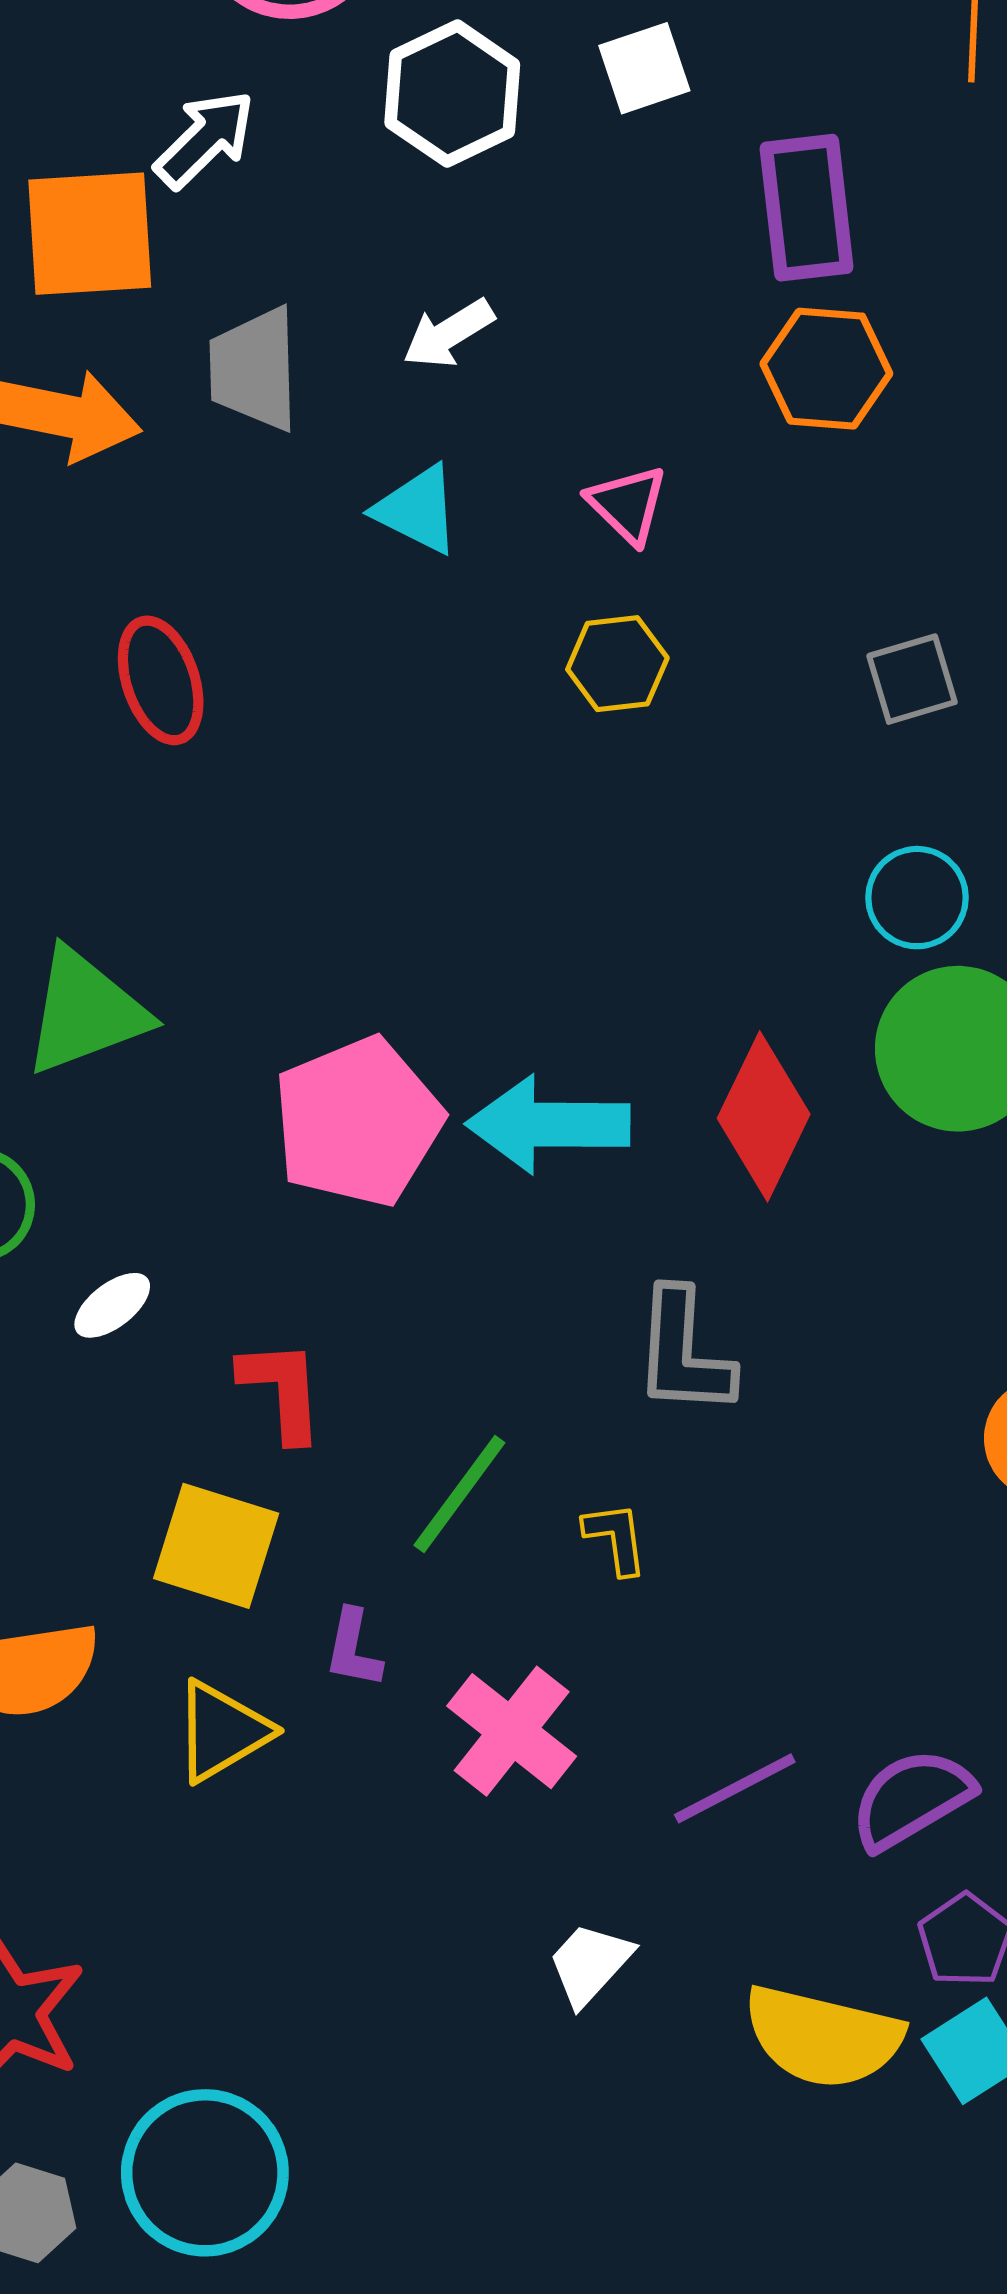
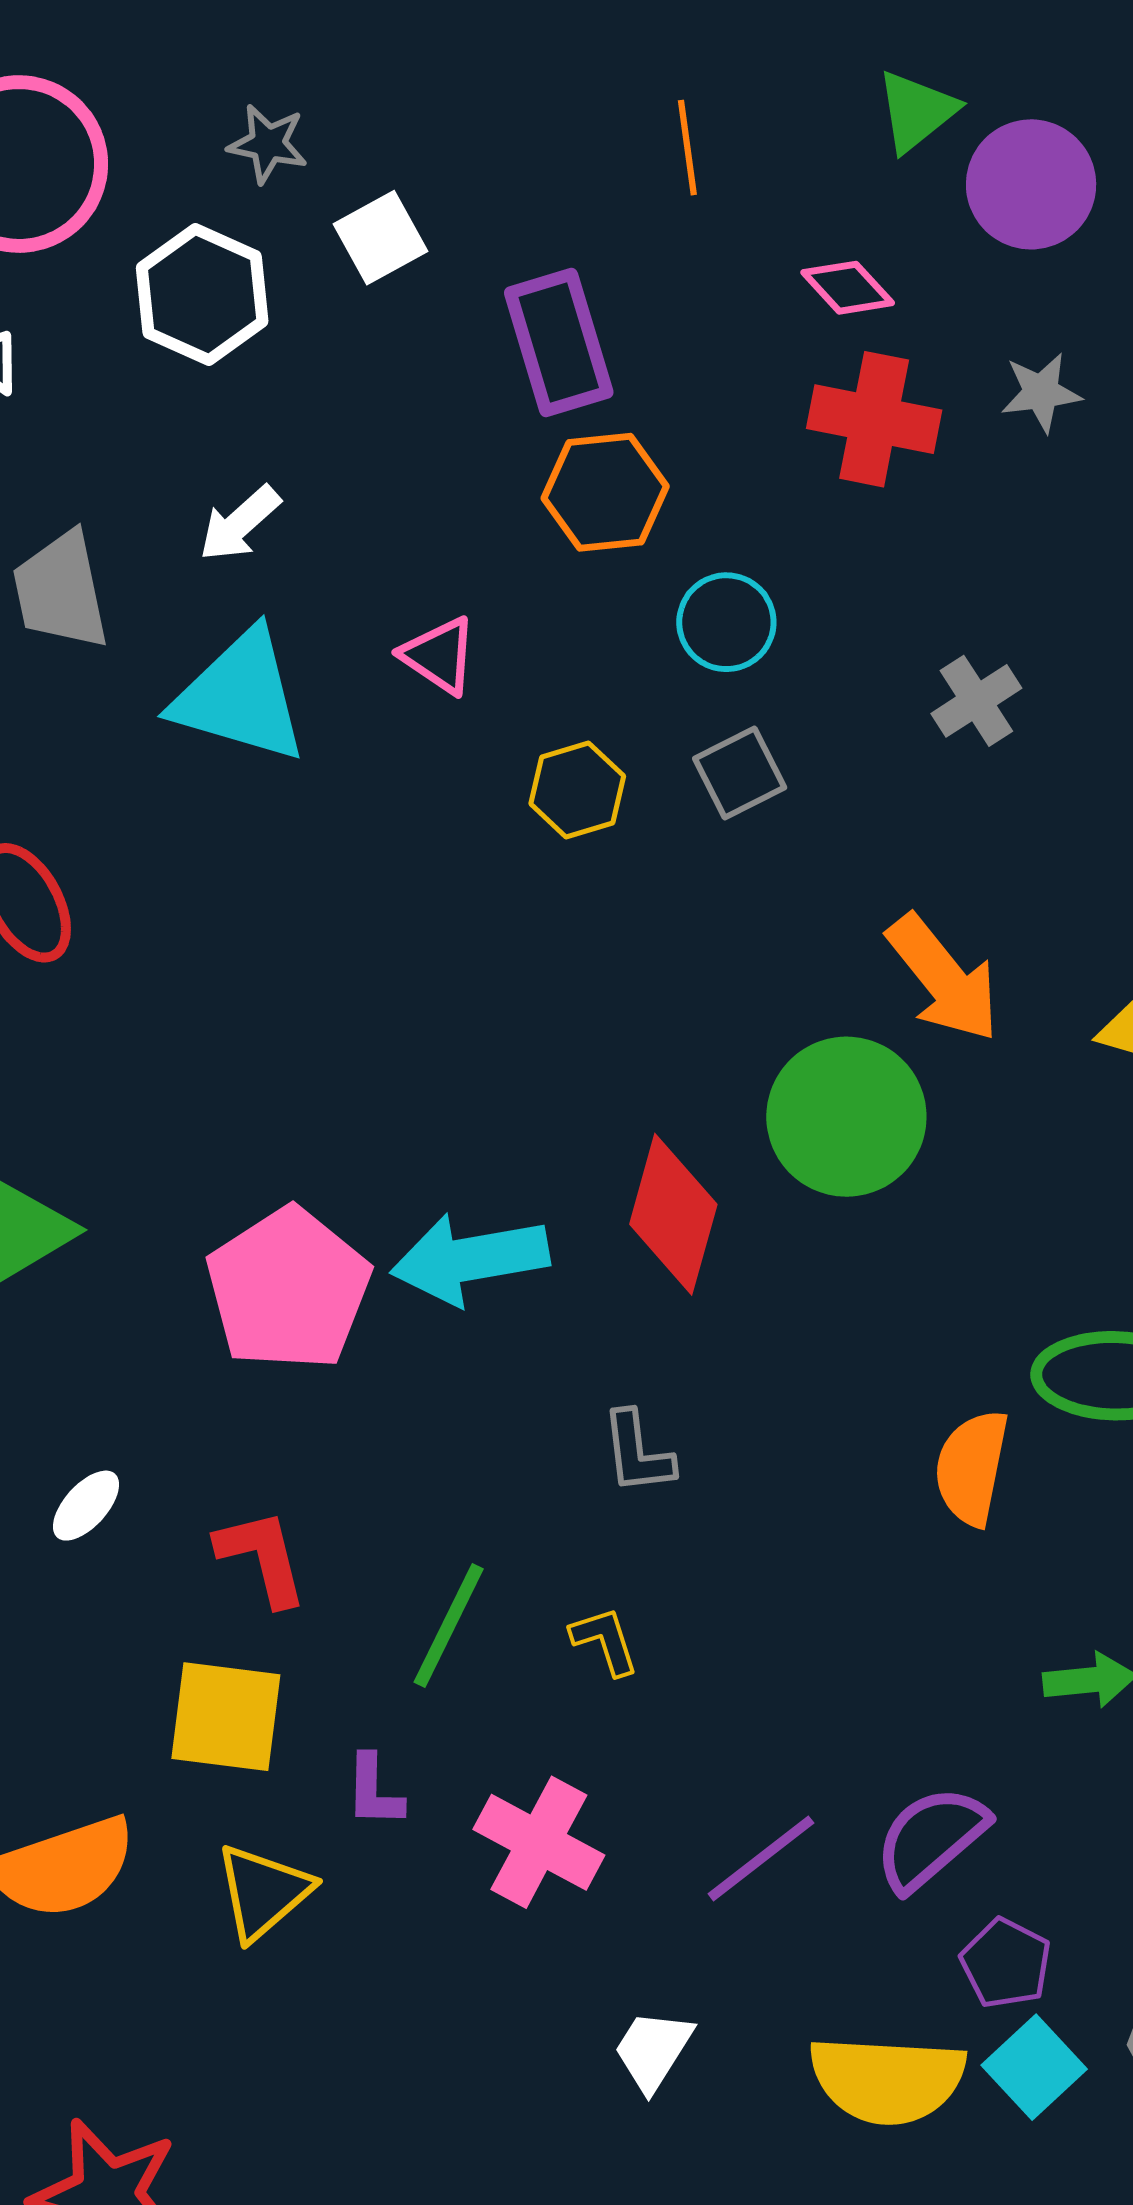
cyan triangle: (417, 510) -> (240, 696), size x1.6
yellow hexagon: (617, 664) -> (577, 790), moved
cyan circle: (917, 898) -> (726, 622), moved
gray L-shape: (683, 1352) -> (637, 1453), size x0.7

